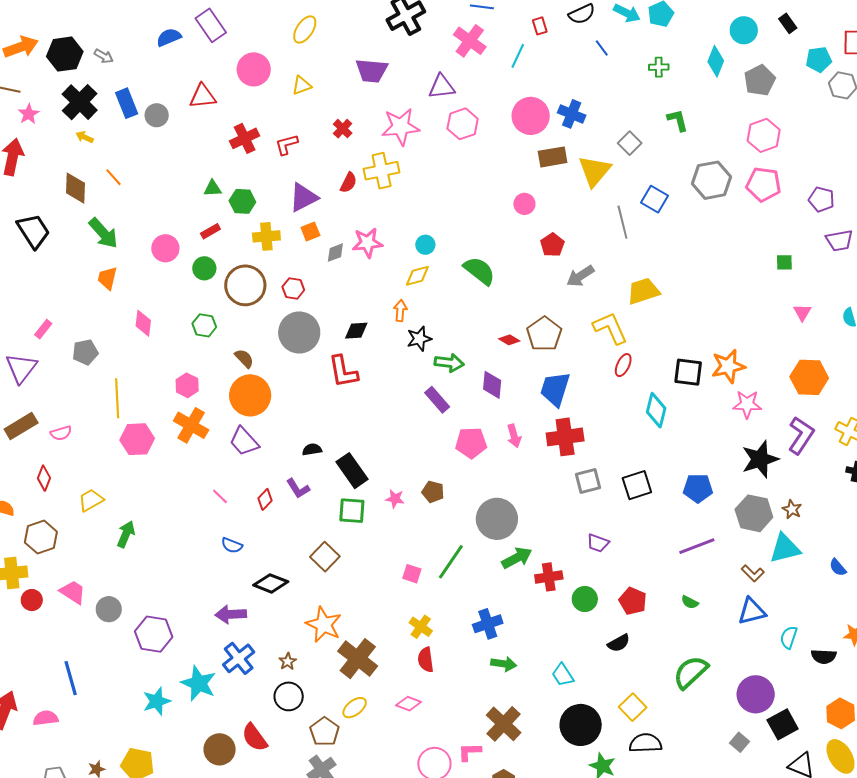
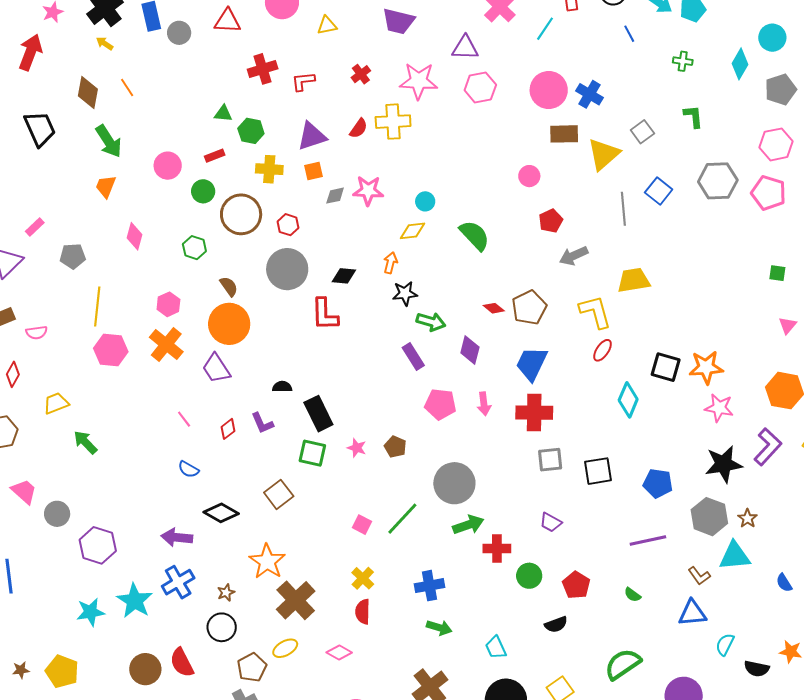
green arrow: (126, 534) -> (85, 442), turned -76

